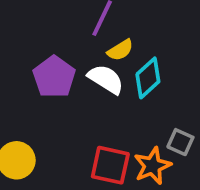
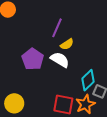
cyan diamond: (148, 78) -> (88, 80), moved

